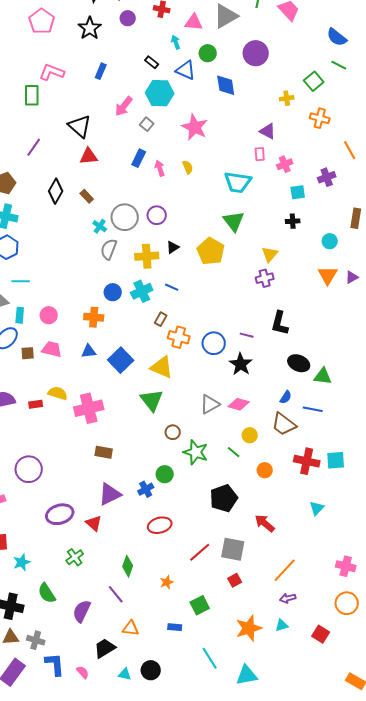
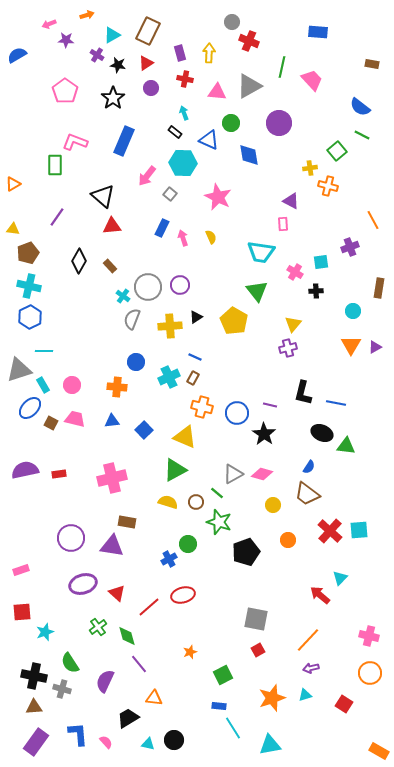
cyan arrow: (176, 42) -> (184, 113), moved
blue rectangle: (101, 71) -> (124, 141), size x1.8
orange cross: (320, 118) -> (328, 186), moved
pink cross: (285, 164) -> (295, 272), moved, turned -35
cyan cross: (142, 291) -> (169, 377), moved
cyan rectangle: (20, 315) -> (43, 385), turned -35
brown rectangle: (161, 319) -> (193, 378), moved
brown square: (28, 353) -> (51, 423), turned 32
blue square: (121, 360) -> (144, 430), size x0.7
yellow semicircle: (58, 393) -> (168, 502), moved
green triangle: (152, 400) -> (175, 470), turned 40
blue line: (313, 409) -> (336, 403), moved
green line: (234, 452) -> (217, 493), moved
red cross: (307, 461) -> (330, 531), turned 30
purple circle: (29, 469) -> (71, 538), moved
purple triangle: (110, 494) -> (112, 546), moved, turned 35
black pentagon: (224, 498) -> (246, 552), moved
red arrow: (265, 523) -> (320, 595), moved
red line: (200, 552) -> (149, 607), moved
green diamond: (128, 566) -> (127, 636), moved, turned -35
blue rectangle: (175, 627) -> (219, 706), moved
gray cross: (36, 640) -> (62, 689), moved

